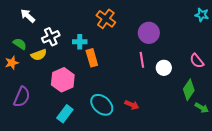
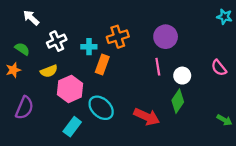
orange cross: (106, 19) -> (118, 37), moved, turned 36
yellow semicircle: (39, 55) -> (49, 71), moved
orange rectangle: (92, 58) -> (102, 64), turned 36
green diamond: (189, 90) -> (178, 101), moved
cyan ellipse: (102, 105) -> (101, 108), moved
red arrow: (132, 105) -> (147, 117), size x1.6

